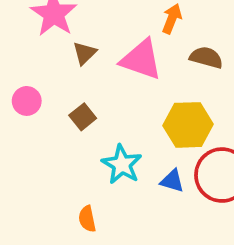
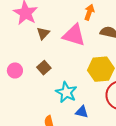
pink circle: (27, 101) -> (15, 70), moved
blue triangle: (172, 181) -> (82, 112), moved

